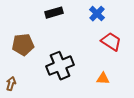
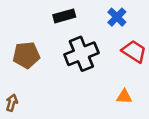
black cross: (60, 66) -> (81, 54), moved

